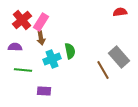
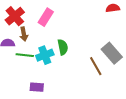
pink rectangle: (41, 22) -> (46, 17), moved
brown arrow: (41, 38) -> (24, 34), moved
green line: (23, 70) -> (25, 55), moved

